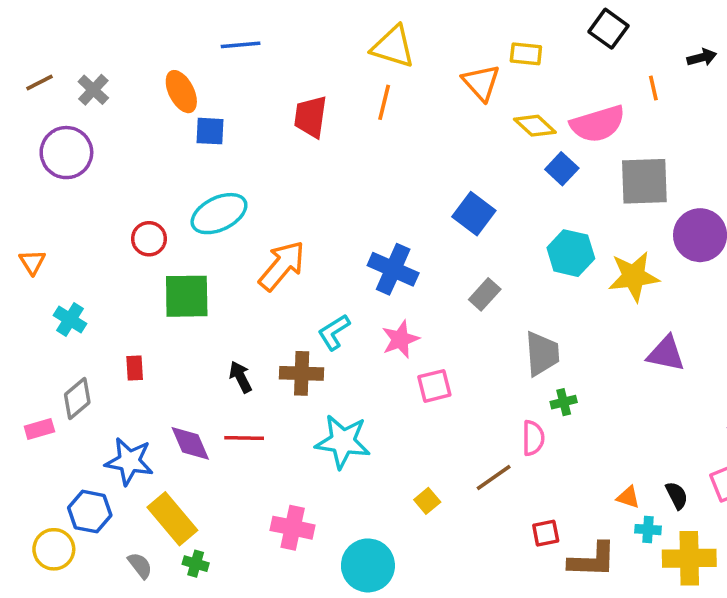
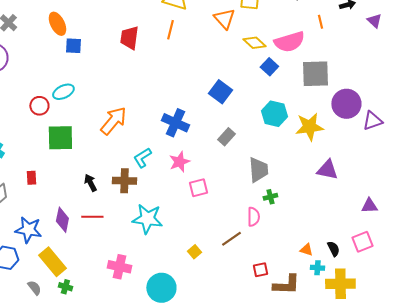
cyan ellipse: (219, 214) -> (63, 92), moved, size x0.7
purple diamond: (190, 443) -> (62, 220), turned 35

